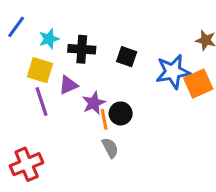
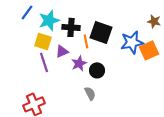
cyan star: (49, 39) -> (49, 20), size x1.5
black square: (127, 57) -> (101, 32), size x1.6
orange line: (104, 119) -> (86, 41), moved

